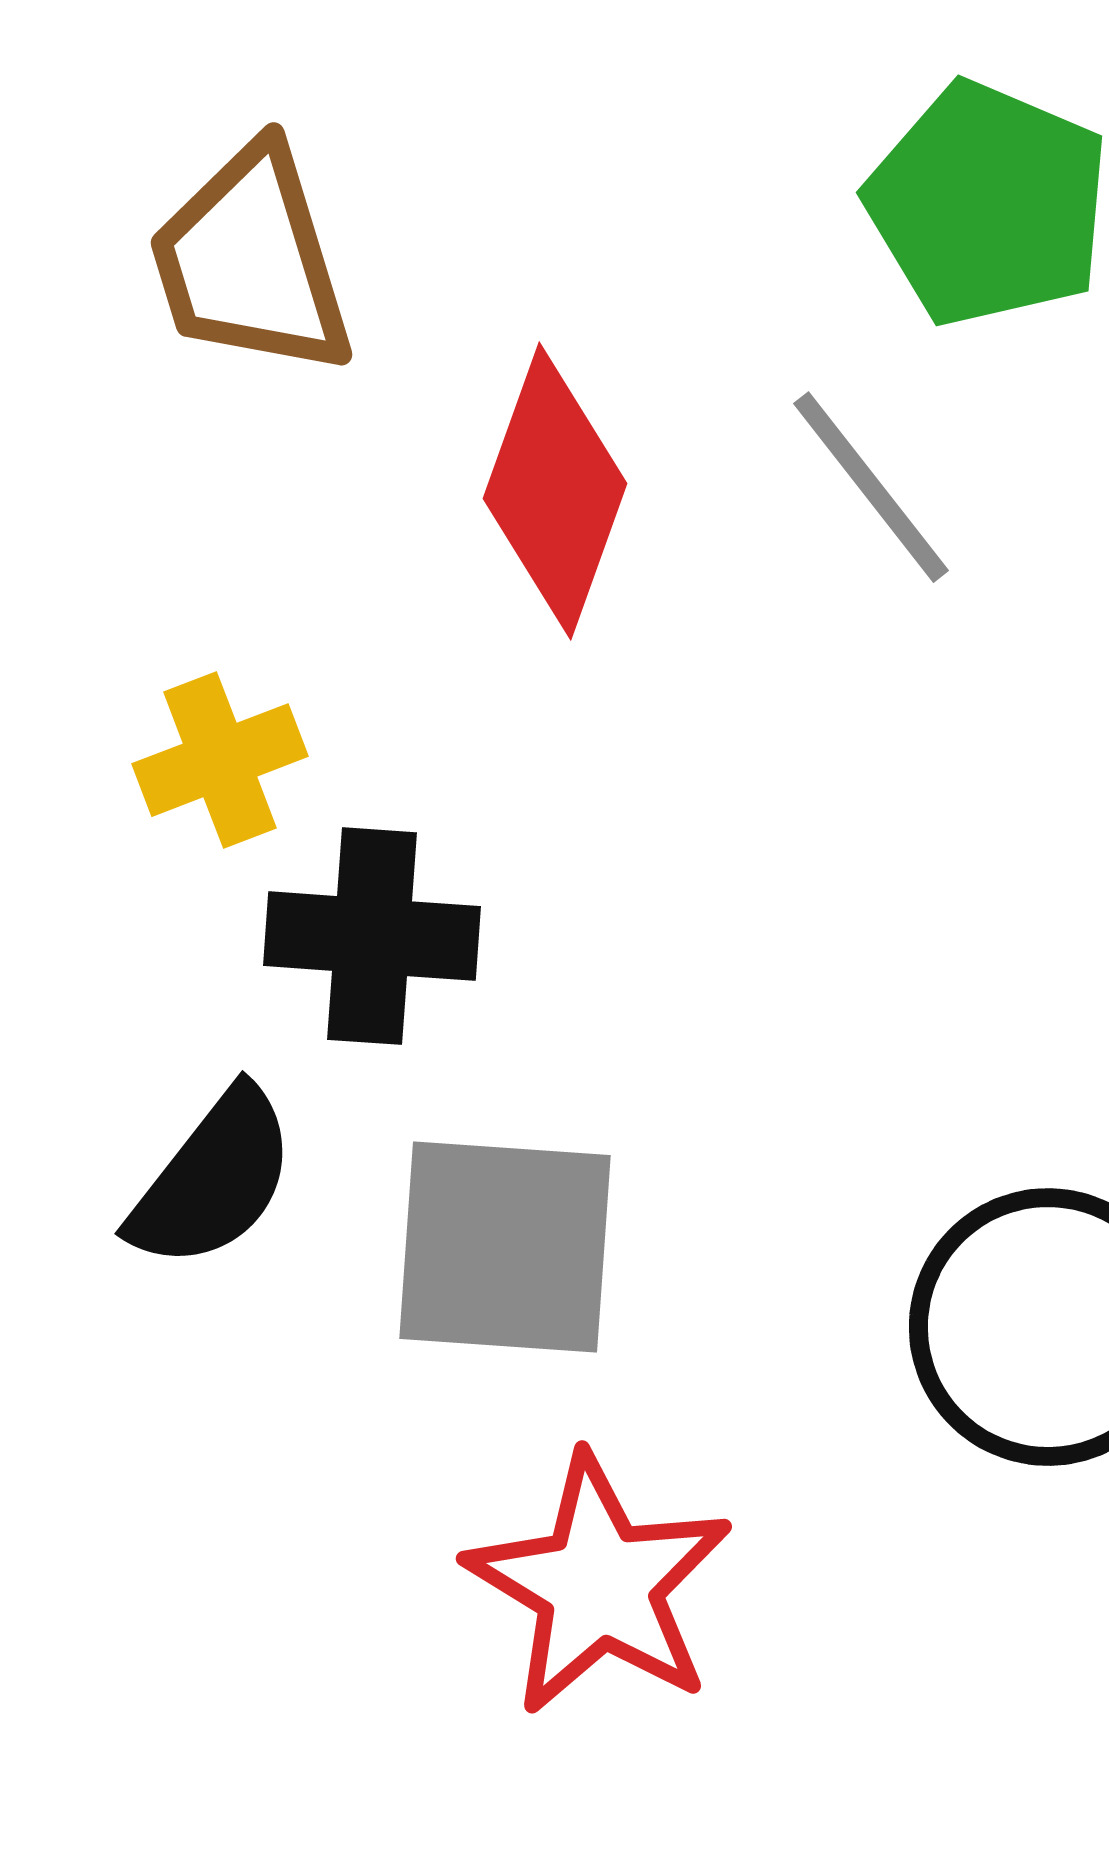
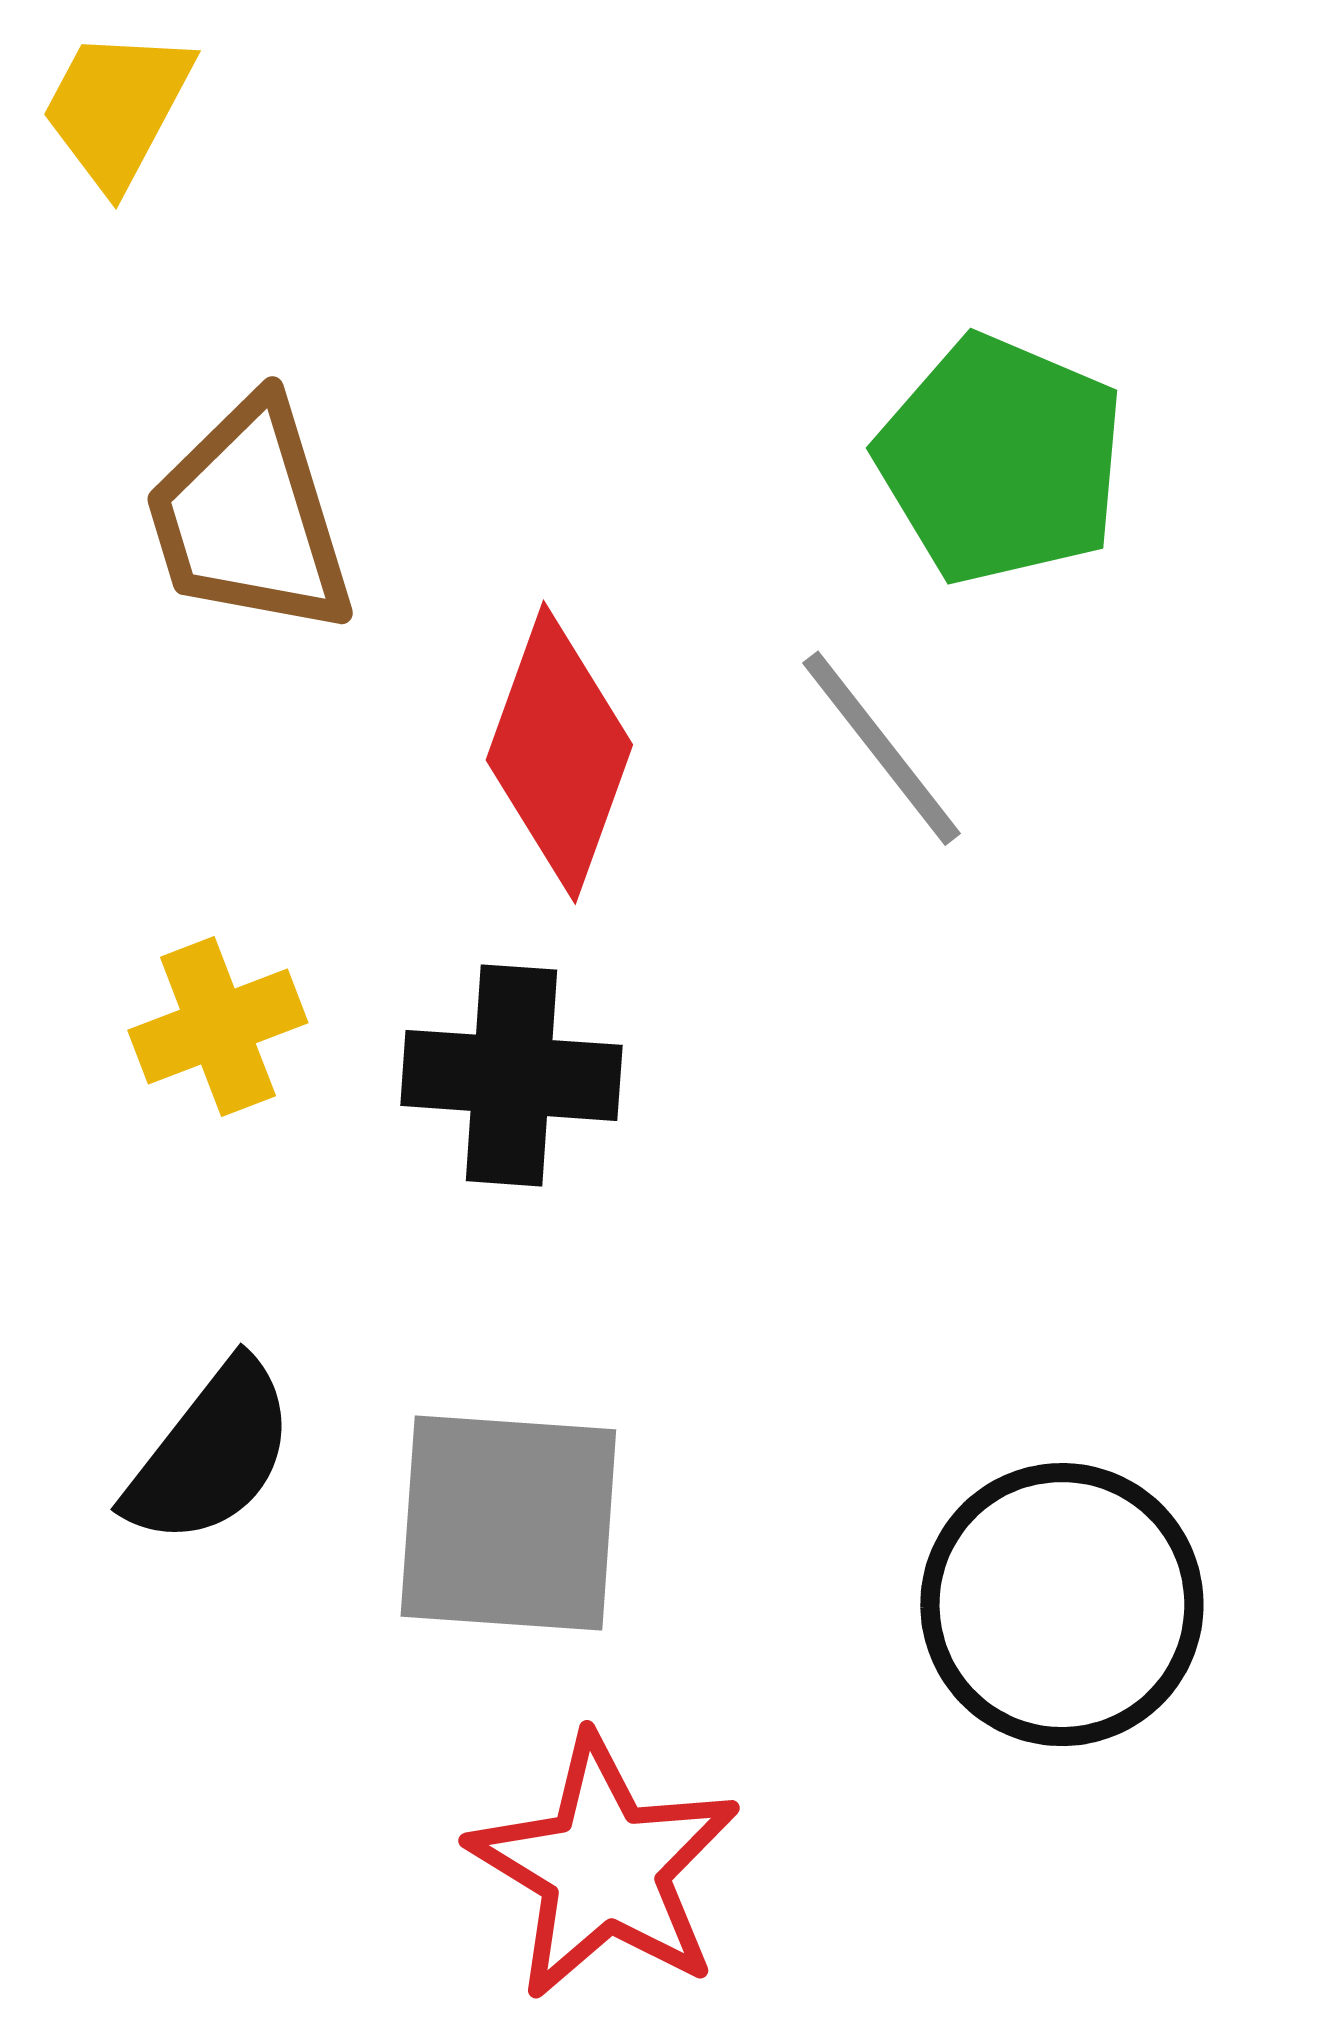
black cross: (372, 936) -> (511, 1075), moved

